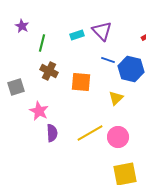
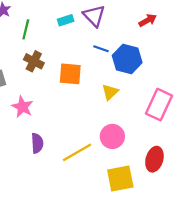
purple semicircle: (52, 133) -> (37, 143), moved
yellow line: (90, 133) -> (77, 152), moved

